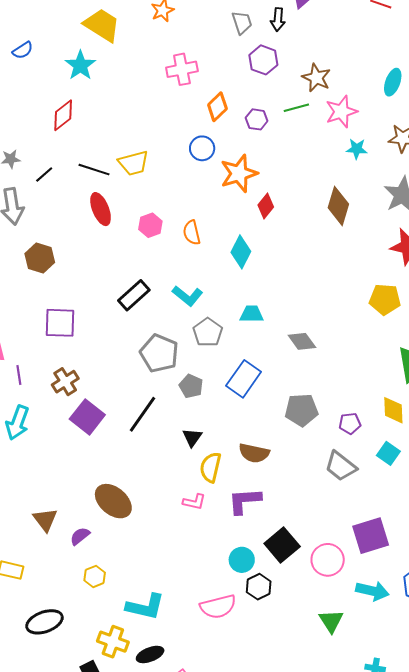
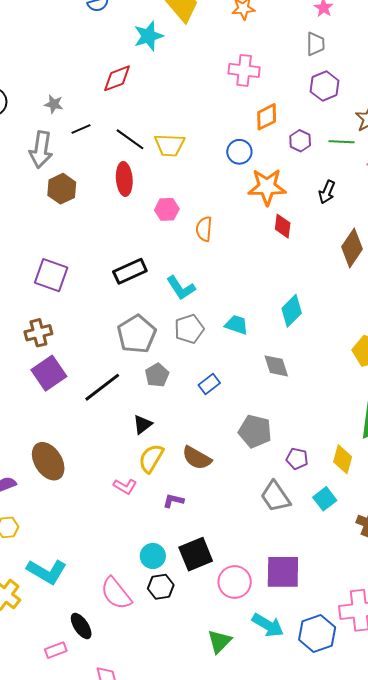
black arrow: (278, 20) -> (327, 192), moved
red diamond: (266, 206) -> (283, 226), turned -50
cyan diamond: (241, 252) -> (292, 311), moved
brown hexagon: (40, 258) -> (62, 189), moved
blue rectangle: (244, 379) -> (209, 384), size x0.6
purple L-shape: (245, 501) -> (173, 501), size x0.6
pink semicircle: (218, 607) -> (116, 593), turned 48
black ellipse: (150, 654) -> (81, 626), moved, turned 60

